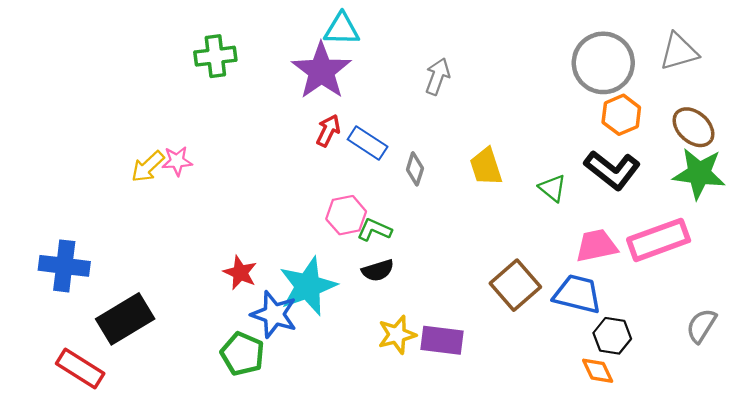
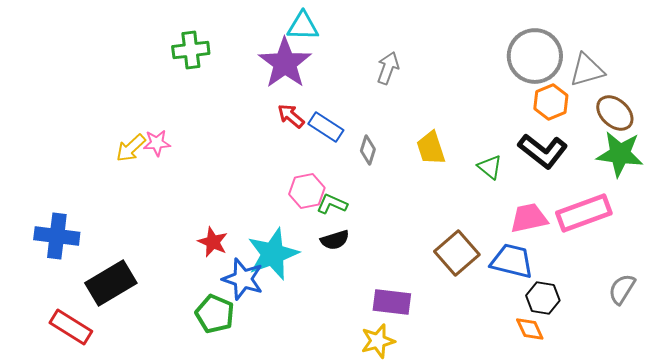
gray triangle: (679, 52) -> (587, 70), moved
red arrow: (328, 131) -> (291, 116), turned -76
yellow star: (397, 335) -> (378, 341), moved

